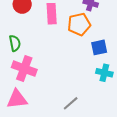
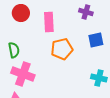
orange pentagon: (79, 24) -> (62, 49), moved
blue square: (99, 47) -> (96, 40), moved

